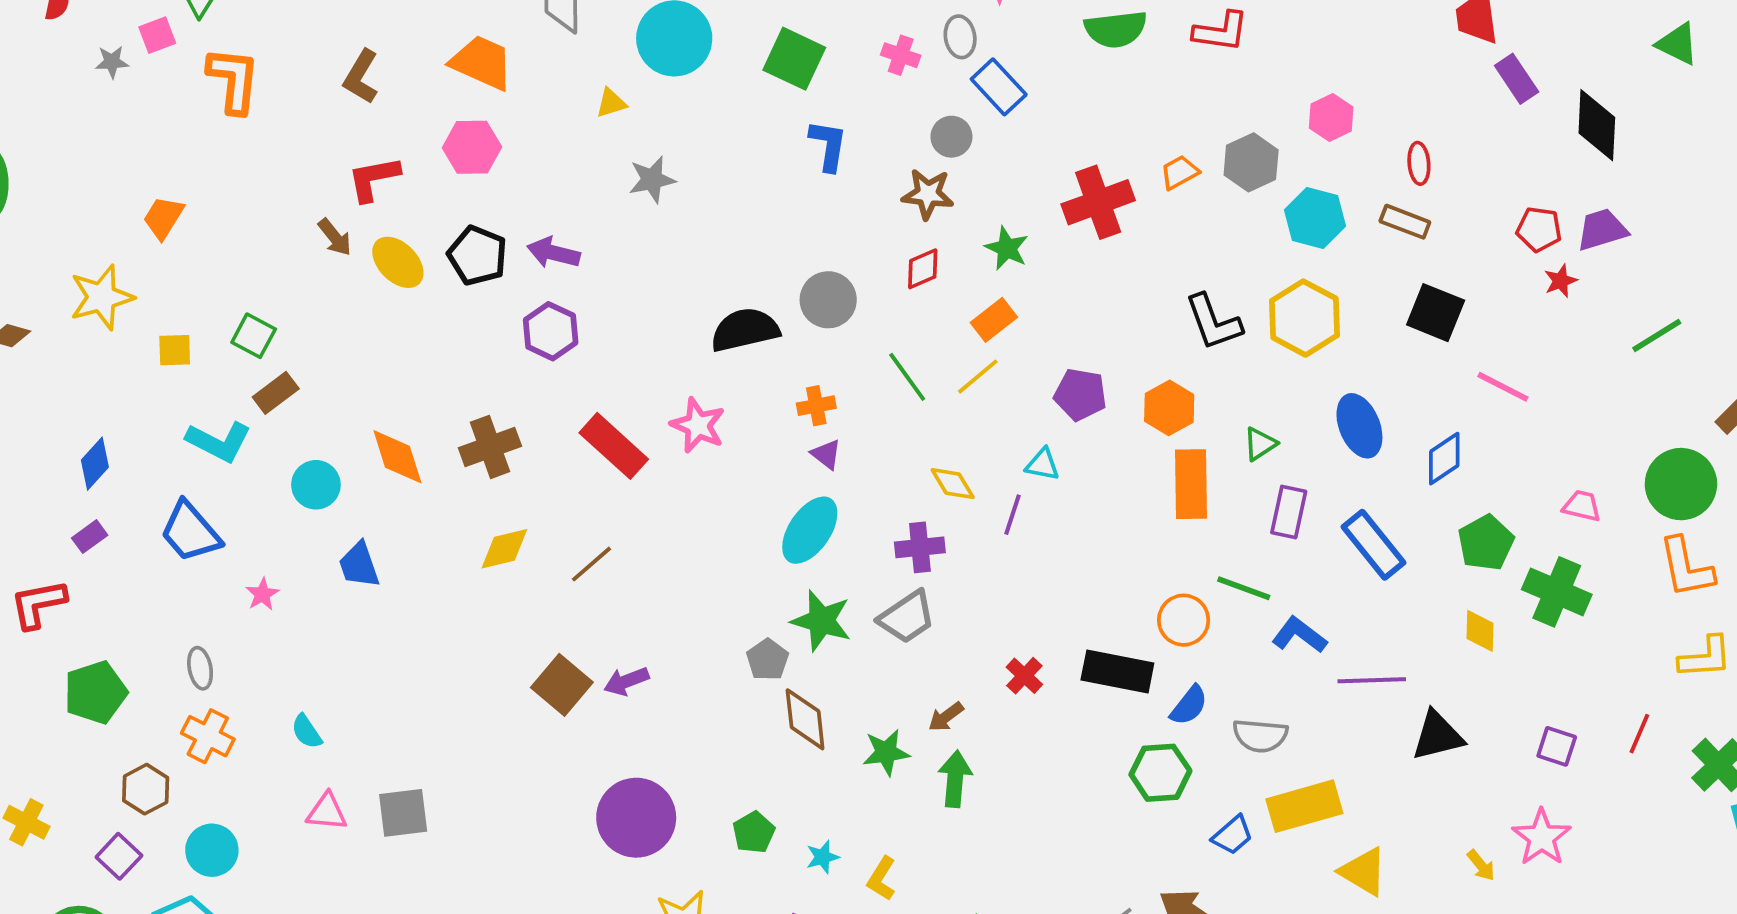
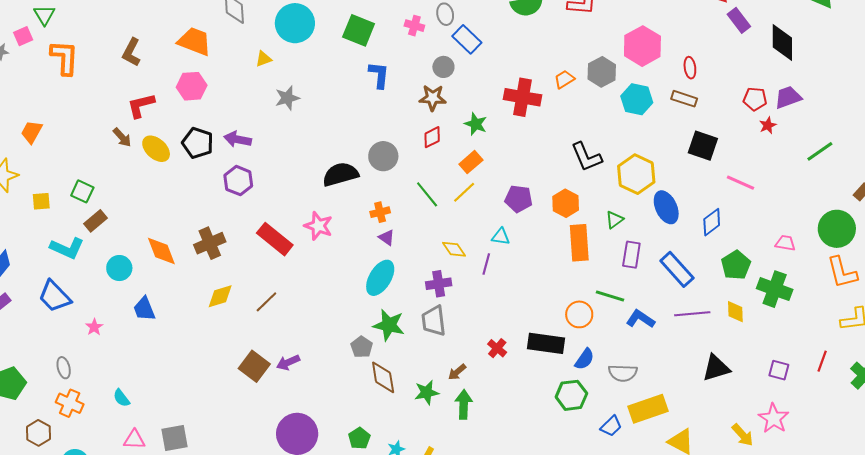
pink hexagon: (1331, 117) -> (642, 46), size x1.6
red cross: (1098, 202) -> (522, 97), turned 33
yellow hexagon: (1304, 318) -> (636, 174), moved
gray trapezoid: (907, 617) -> (434, 321), turned 120
purple line: (1372, 680) -> (692, 314), moved
yellow arrow: (1481, 865) -> (743, 435), size x1.4

